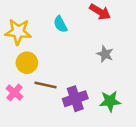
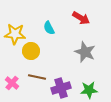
gray star: (105, 54) -> (85, 52), size x1.5
yellow circle: (27, 63) -> (31, 51), moved

